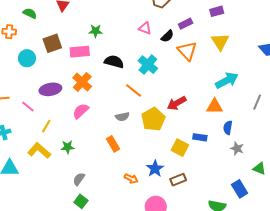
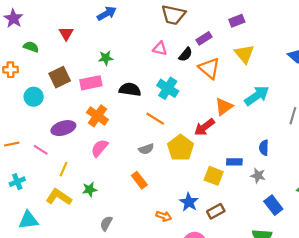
orange triangle: (215, 106) -> (224, 107), moved, turned -30
gray star: (237, 149) -> (258, 176), moved
blue rectangle: (240, 189) -> (273, 205), moved

